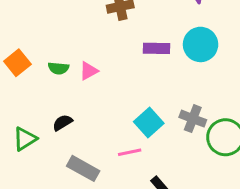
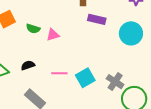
purple rectangle: (156, 48) -> (97, 19), moved
pink line: (130, 152) -> (59, 73), moved

